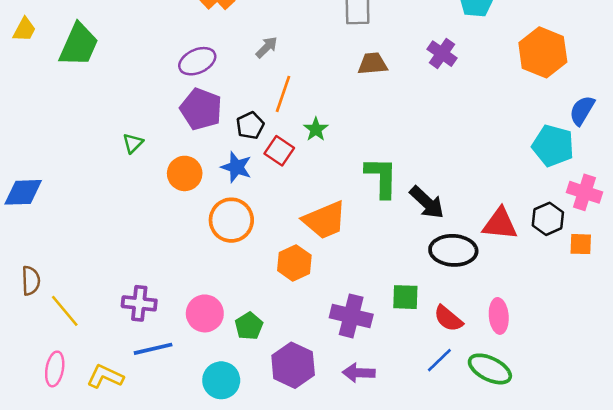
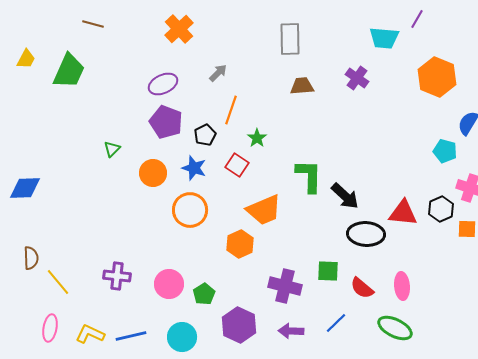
cyan pentagon: (553, 146) -> (445, 151), size x0.7
red square: (279, 151) -> (237, 165), moved
blue line: (153, 349) -> (131, 336), moved
blue line: (439, 360) -> (336, 323), moved

